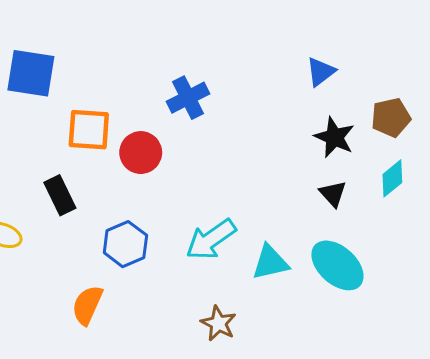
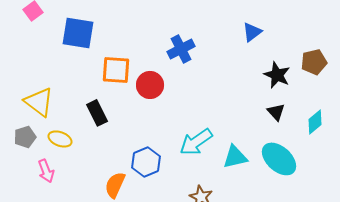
blue triangle: (321, 72) -> (252, 32), moved
cyan diamond: (392, 178) -> (315, 122), moved
blue hexagon: (125, 244) -> (146, 162), moved

